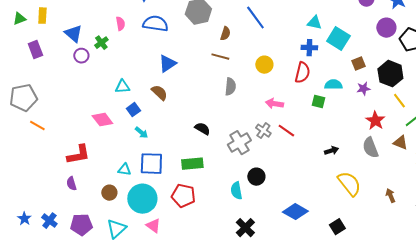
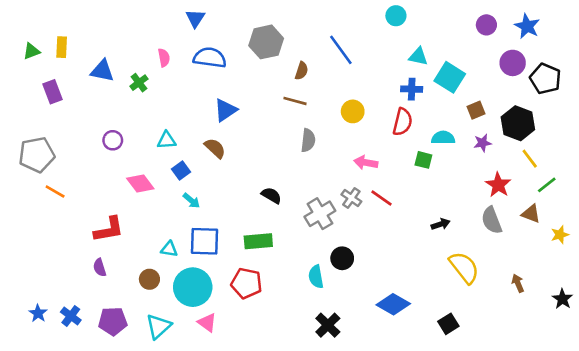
blue triangle: (73, 34) -> (102, 71), turned -30
purple circle: (81, 56) -> (113, 140), moved

